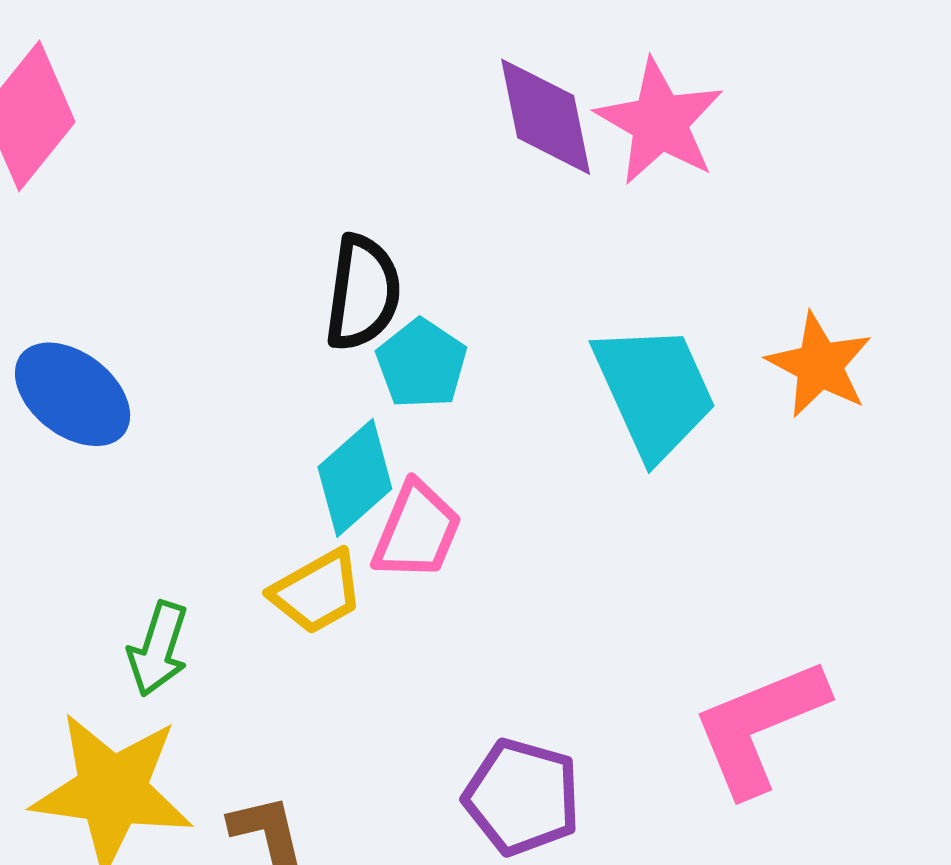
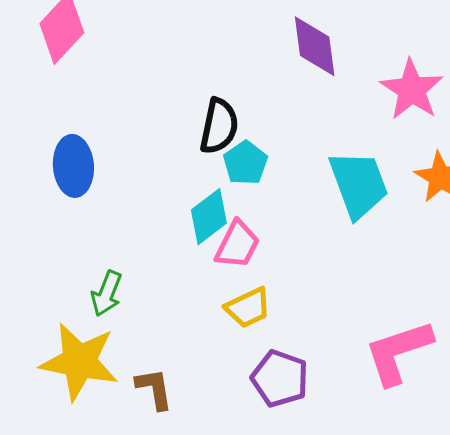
pink star: (660, 122) -> (412, 90), moved
blue ellipse: (73, 394) -> (73, 166), turned 44
yellow trapezoid: (317, 592) -> (248, 308), moved

